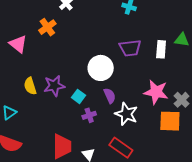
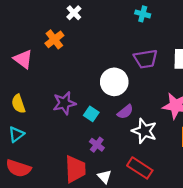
yellow semicircle: (30, 86) -> (18, 104), moved
purple semicircle: (110, 96) -> (125, 112), turned 77
purple cross: (89, 115) -> (97, 145), moved, turned -32

